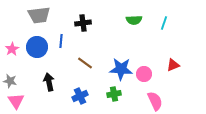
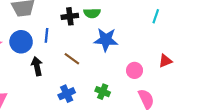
green semicircle: (134, 20) -> (92, 13), moved
blue star: (121, 69) -> (106, 40), moved
black arrow: (49, 82) -> (37, 66), moved
green cross: (114, 94) -> (103, 92), turned 32

